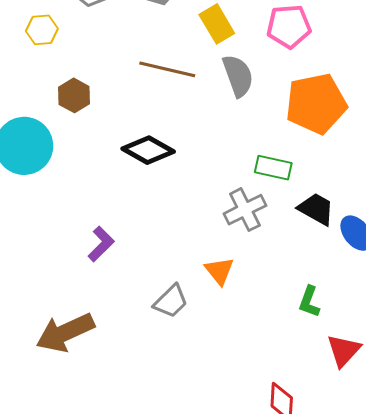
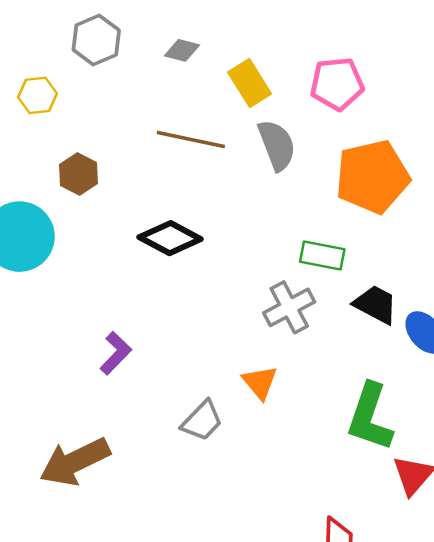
green L-shape: (309, 302) -> (370, 417), size x1.8

